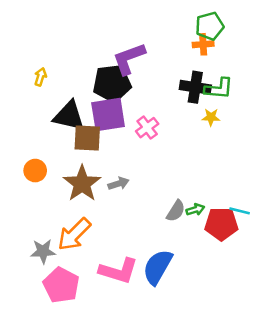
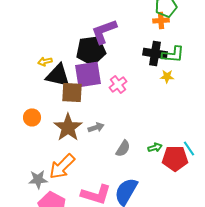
yellow arrow: (40, 77) -> (45, 61), moved, turned -120
gray semicircle: (176, 211) -> (123, 148), moved
cyan line: (240, 211) -> (189, 148), turned 42

